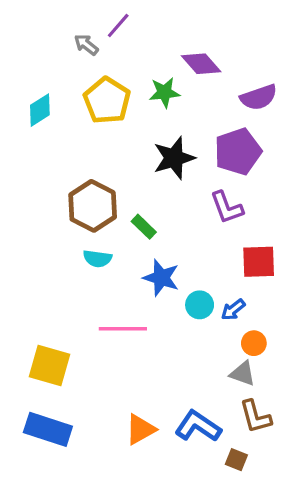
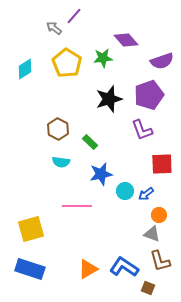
brown hexagon: (93, 206) -> (58, 129), size x0.7
blue star: (161, 278) -> (101, 174), turned -30
yellow square: (49, 366) -> (31, 229), turned -32

